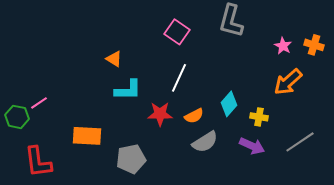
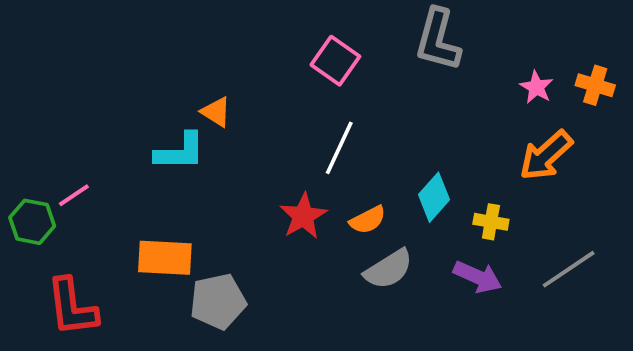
cyan L-shape: (128, 90) -> (180, 152), moved
red star: (160, 114) -> (303, 216), turned -30
gray pentagon: (131, 159) -> (218, 301), moved

